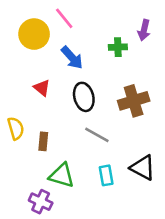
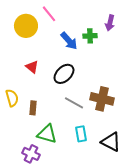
blue arrow: (72, 58) -> (69, 41), moved
black ellipse: (84, 97) -> (64, 74), turned 60
brown cross: (134, 101) -> (102, 99), moved, turned 30
black triangle: (143, 168) -> (111, 142), moved

